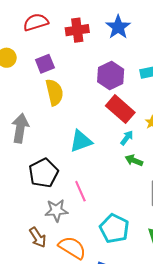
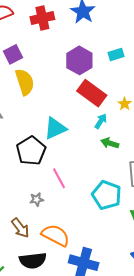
black pentagon: (43, 173) -> (31, 151), moved
gray star: (56, 210) -> (37, 199), size x0.6
cyan pentagon: (114, 229) -> (107, 195), moved

